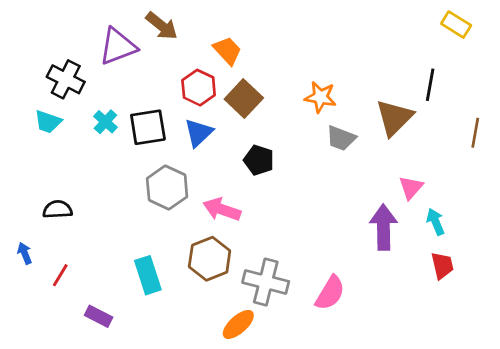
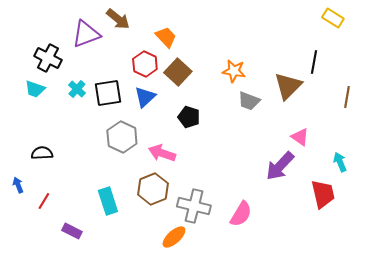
pink triangle: (411, 188) -> (300, 137), turned -36
cyan arrow: (436, 222) -> (340, 162), moved
purple arrow: (383, 227) -> (280, 166), turned -136
red trapezoid: (442, 266) -> (323, 194), size x1.4

